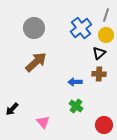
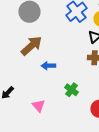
blue arrow: (75, 82) -> (48, 66), moved

